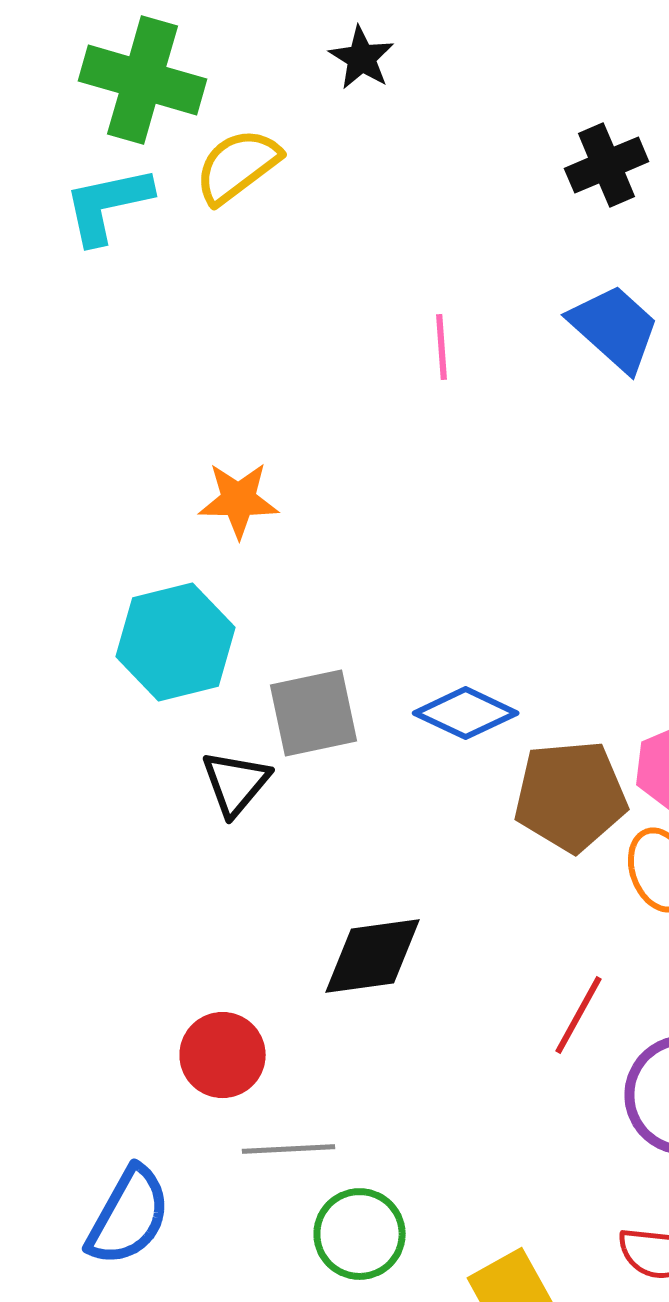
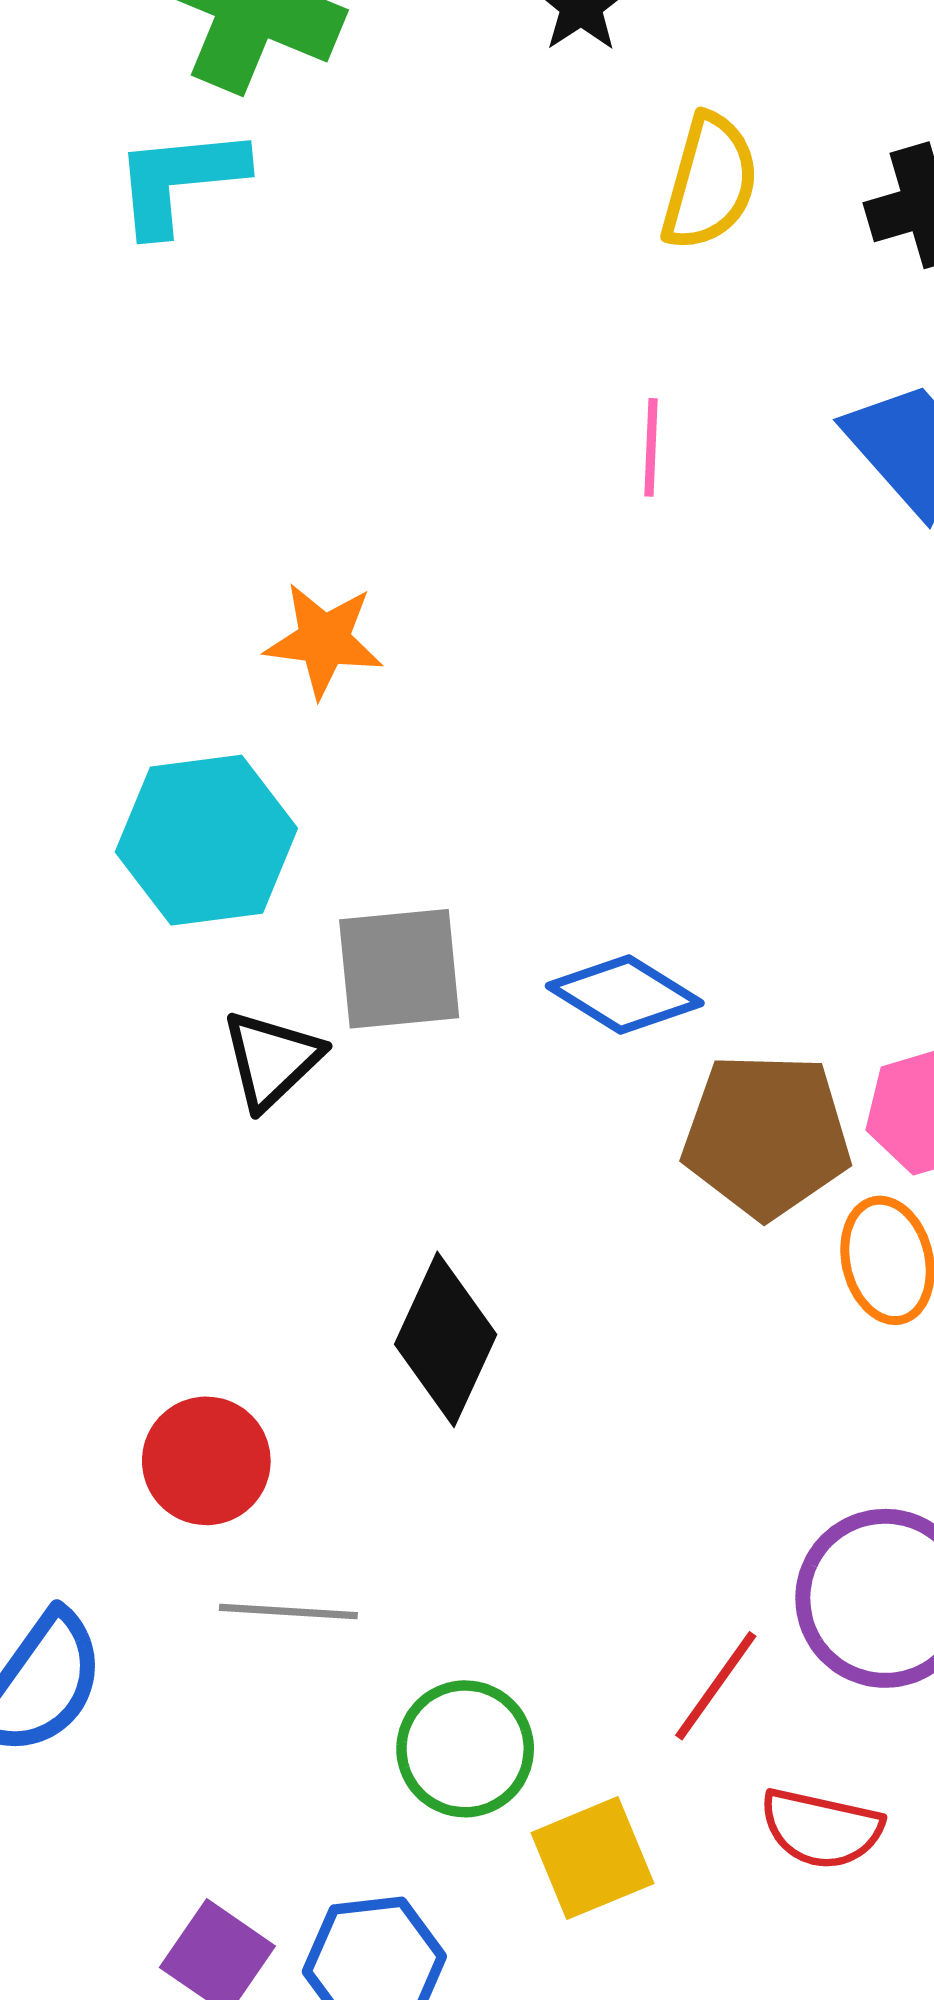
yellow semicircle: (238, 166) -> (710, 182), moved, turned 136
black diamond: (373, 956) -> (446, 1339), turned -64
red line: (579, 1015) -> (716, 1686), moved
green circle: (360, 1234) -> (465, 1749), moved

